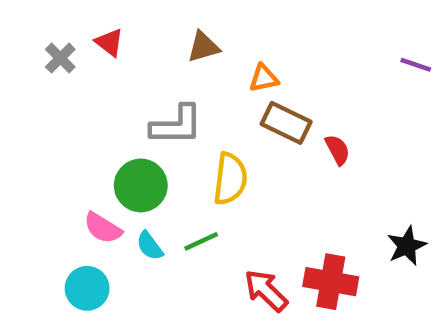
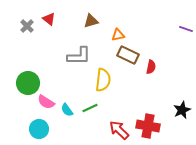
red semicircle: (337, 150) -> (151, 67), turned 40
green circle: (141, 185) -> (28, 83), moved

